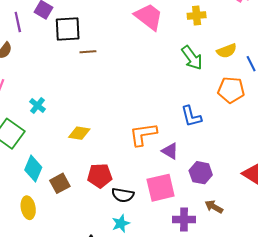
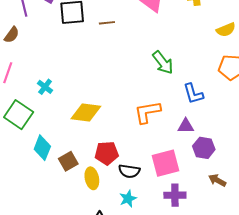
brown line: (88, 52) -> (107, 23), moved
green arrow: (192, 58) -> (163, 63), moved
yellow diamond: (79, 133) -> (86, 112), size x1.4
purple triangle: (170, 151) -> (186, 126), moved, turned -30
yellow ellipse: (28, 208) -> (92, 178), moved
purple cross: (184, 219) -> (175, 195), moved

